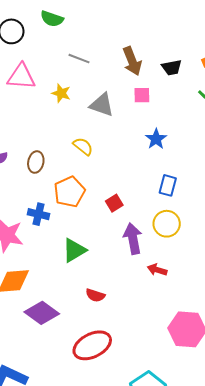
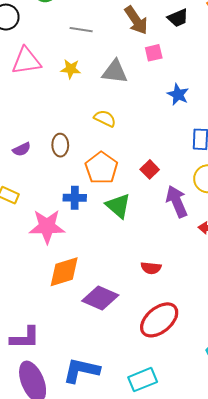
green triangle: (74, 250) -> (118, 206), moved, turned -36

